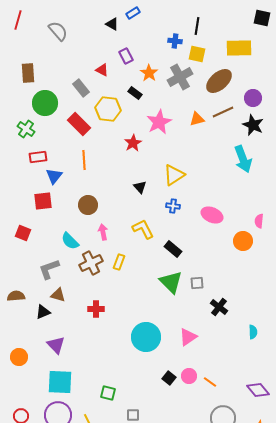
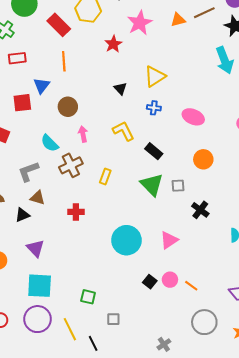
blue triangle: (54, 176) -> (42, 86), moved
orange circle: (243, 241) -> (203, 159), moved
yellow rectangle: (119, 262) -> (105, 177), moved

